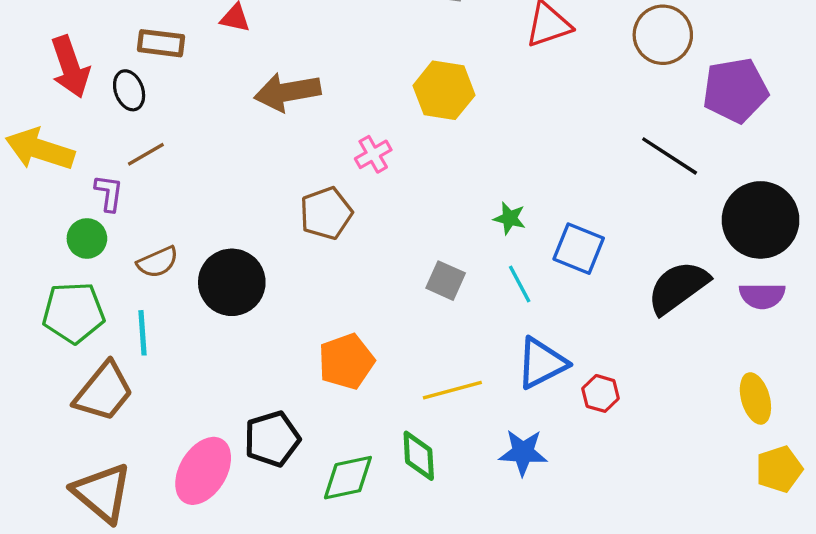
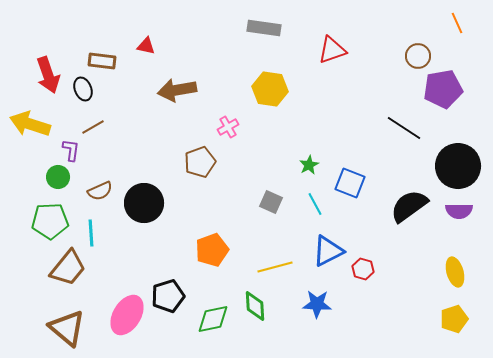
brown circle: (663, 35) -> (418, 56), moved, size x0.7
green star: (510, 218) -> (309, 165), turned 30
yellow pentagon: (779, 469) -> (454, 319), moved

